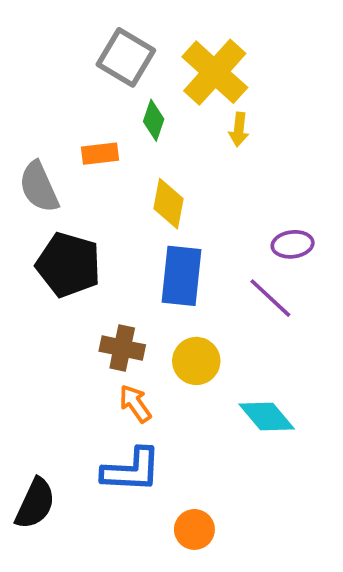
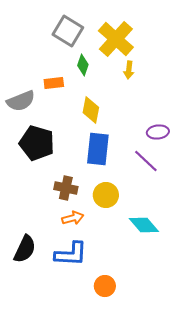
gray semicircle: (39, 187) -> (21, 101), turned -88
orange arrow: (135, 404) -> (73, 218), turned 110
black semicircle: (35, 504) -> (25, 249), moved

